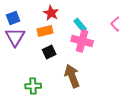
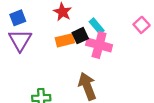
orange rectangle: (45, 31) -> (65, 40), moved
black square: (49, 52) -> (80, 36), moved

